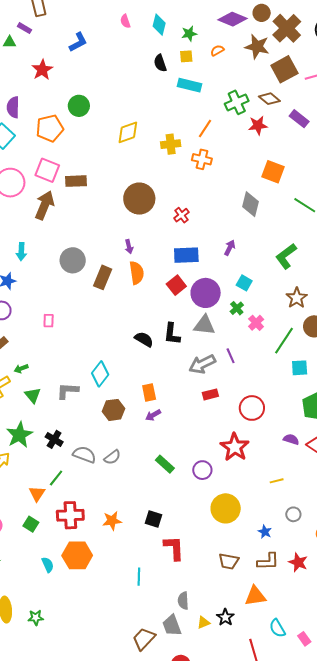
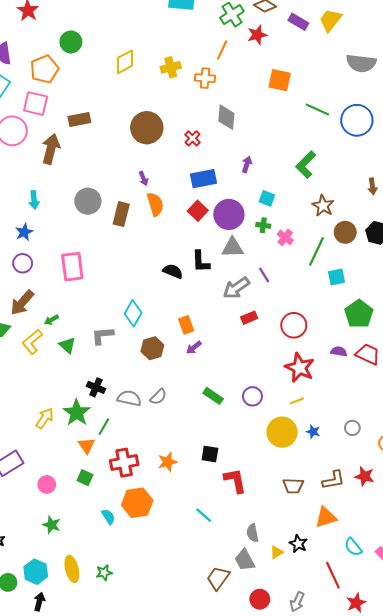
orange line: (205, 128) -> (222, 50), moved
pink square: (47, 170) -> (36, 104), moved
gray diamond: (251, 204) -> (226, 117), moved
green cross: (237, 308) -> (263, 225), turned -32
pink rectangle: (49, 321) -> (72, 267), size x2.0
green star: (19, 435) -> (77, 413), moved
red star: (235, 447) -> (300, 368), moved
yellow line: (277, 481) -> (297, 401), moved
blue star: (265, 532) -> (313, 432), moved
cyan line: (139, 577) -> (204, 515), turned -42

